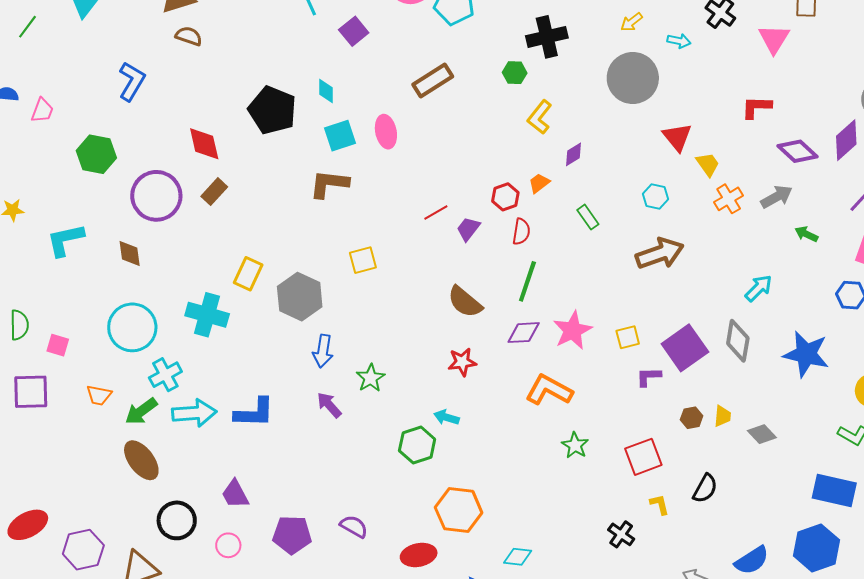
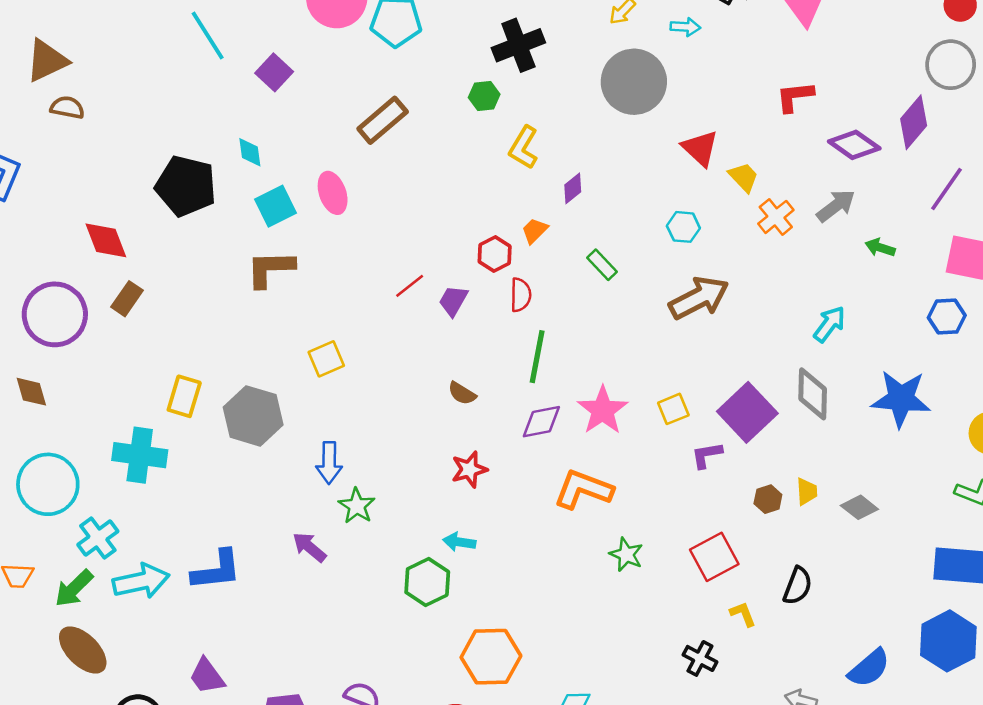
brown semicircle: (465, 302) -> (462, 393), size x0.6
blue arrow: (323, 351) -> (329, 463), moved

